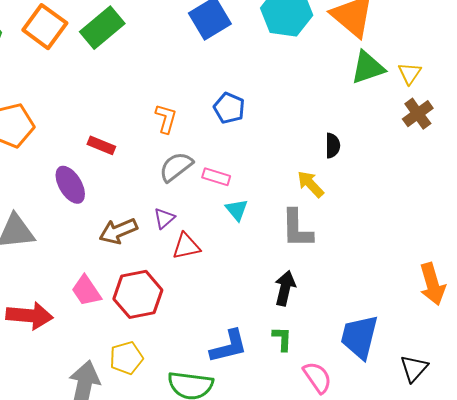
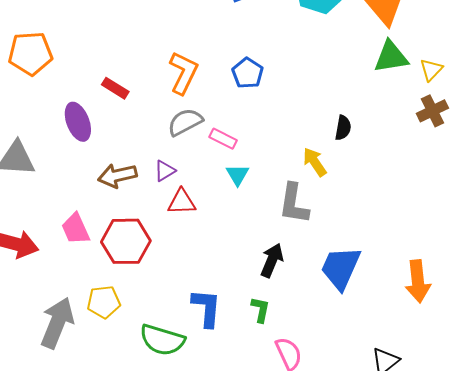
orange L-shape: (166, 119) -> (183, 73), size x1.4
blue trapezoid: (359, 337) -> (341, 268), moved
blue L-shape: (229, 346) -> (206, 308), turned -81

